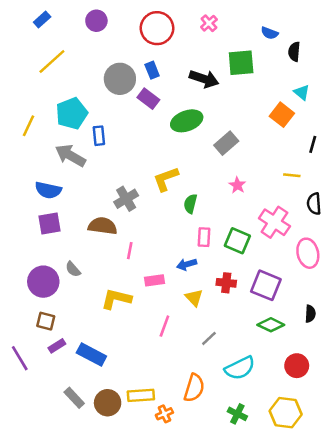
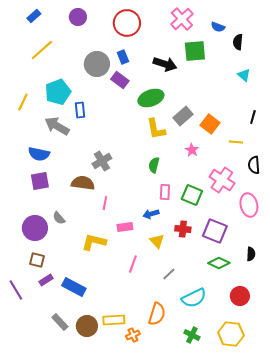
pink cross: (209, 23) -> (182, 19), moved, size x1.6
orange square: (282, 115) -> (210, 124), moved
yellow L-shape: (166, 179) -> (156, 129), moved, turned -80

